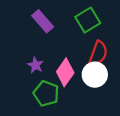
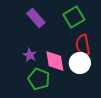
red semicircle: (98, 53) -> (83, 45), turned 150
pink diamond: (65, 72) -> (55, 61), turned -45

